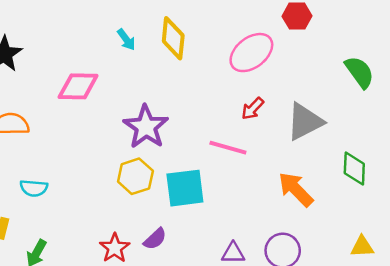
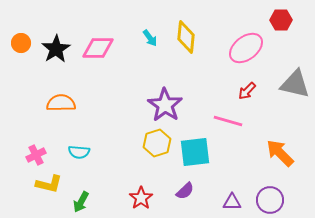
pink diamond: (78, 86) -> (98, 48), moved
gray triangle: (305, 122) -> (295, 84), moved, turned 40
purple semicircle: (155, 239) -> (185, 191), moved

